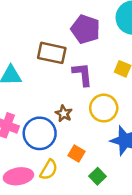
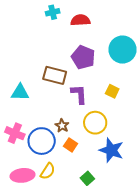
orange square: (76, 153) -> (70, 145), moved

